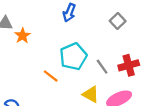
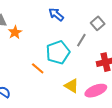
blue arrow: (69, 13) -> (56, 14), turned 105
gray line: (102, 67) -> (81, 40), moved, turned 64

